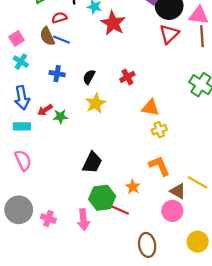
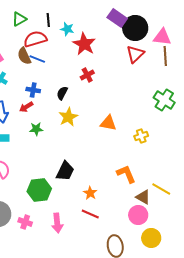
red semicircle: (59, 18) -> (35, 39), size x1.6
red cross: (127, 77) -> (87, 75), moved
orange triangle: (150, 108) -> (108, 123), moved
red arrow: (45, 110) -> (26, 107), moved
yellow cross: (159, 130) -> (141, 136), moved
orange star: (133, 187) -> (90, 193), moved
green hexagon: (102, 198) -> (39, 190), moved
yellow circle: (198, 242) -> (151, 238), moved

